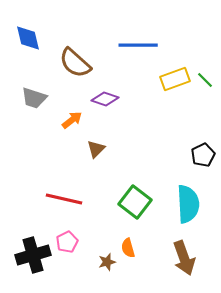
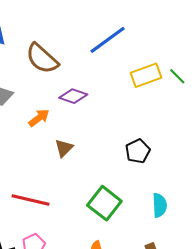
blue line: (138, 45) -> (108, 40), turned -36
black pentagon: (203, 155) -> (138, 151), moved
cyan semicircle: (188, 204) -> (160, 205), size x0.6

